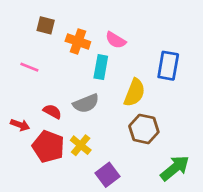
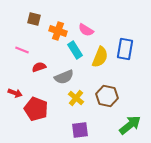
cyan rectangle: (101, 67) -> (75, 50), turned -42
yellow semicircle: (134, 93) -> (100, 57), moved
red semicircle: (52, 111) -> (39, 67), moved, turned -48
yellow cross: (81, 145) -> (76, 98), moved
purple square: (108, 175) -> (80, 130), turned 30

